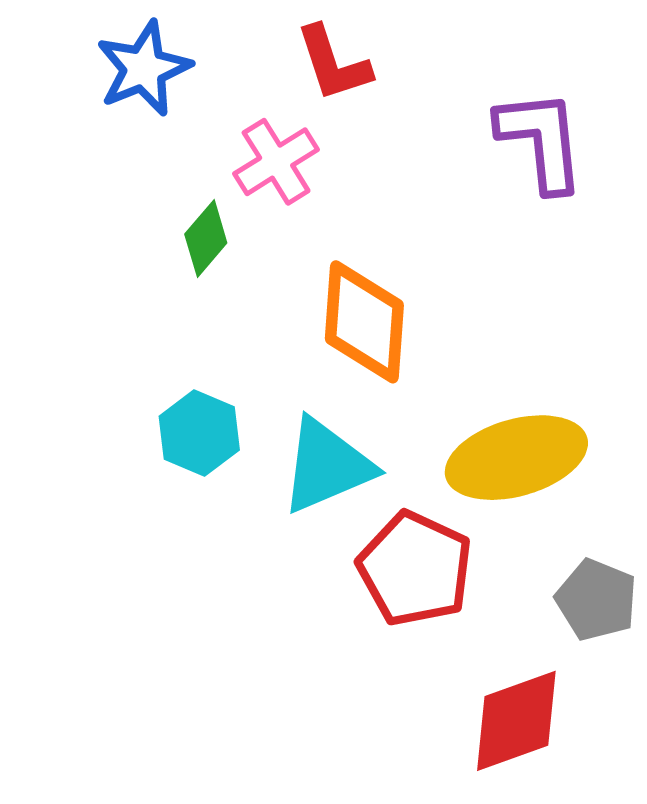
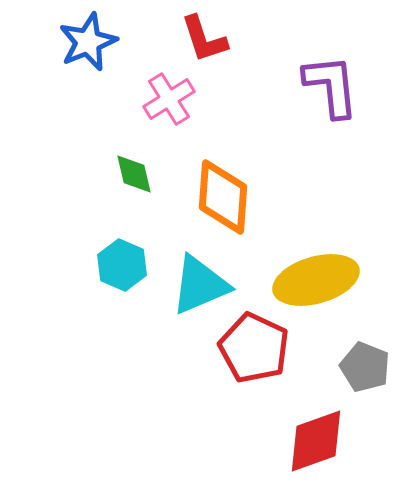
green diamond: (206, 239) -> (134, 174), moved, turned -54

